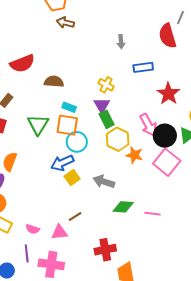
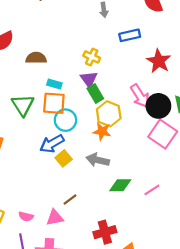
orange star: (134, 155) -> (102, 131), moved
pink line: (152, 214) -> (152, 190), turned -35

